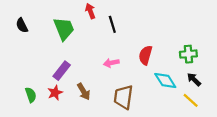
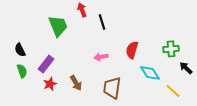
black semicircle: (22, 25) -> (20, 50), moved
purple rectangle: (62, 71) -> (46, 64), moved
black arrow: (194, 79) -> (186, 68), moved
green semicircle: (31, 95) -> (22, 71), moved

